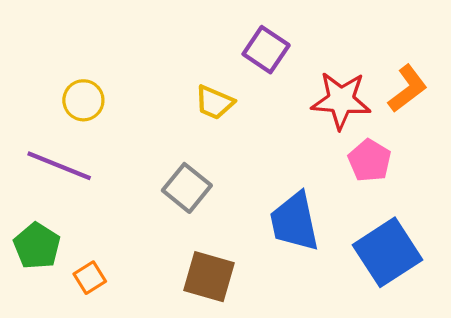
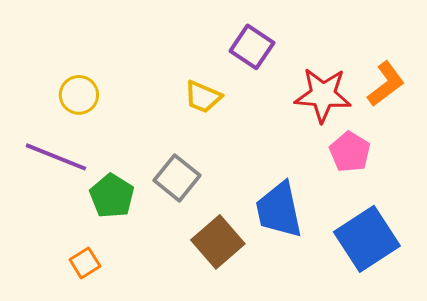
green pentagon: (37, 246) -> (112, 196), moved
brown square: (209, 277) -> (218, 242), moved, turned 33

